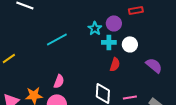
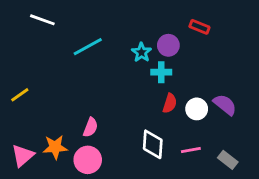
red rectangle: (136, 10) -> (199, 27), turned 32
cyan line: (57, 39) -> (88, 47), moved
white circle: (130, 44) -> (197, 109), moved

